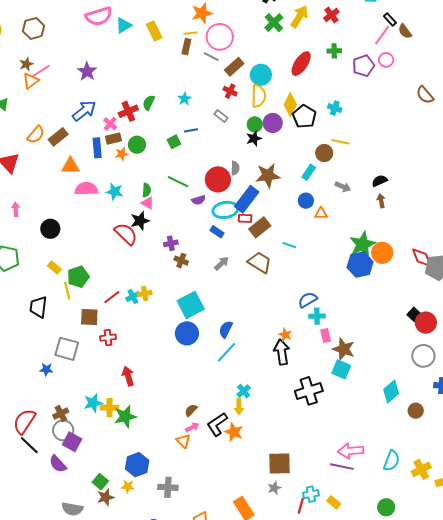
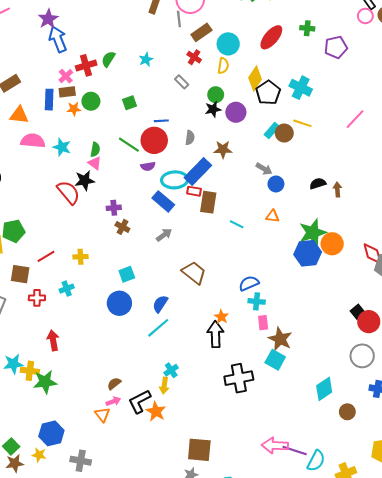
pink line: (382, 35) -> (355, 119), moved
gray line: (211, 57) -> (179, 19), turned 49
pink circle: (386, 60) -> (365, 16), moved
yellow semicircle: (259, 96) -> (223, 66), size x0.7
cyan cross: (335, 108) -> (301, 88), size x1.5
blue arrow: (84, 111) -> (58, 39), moved, turned -80
purple circle: (273, 123) -> (236, 112), moved
blue line: (191, 130) -> (161, 121), moved
cyan rectangle: (309, 172) -> (272, 130), moved
brown star: (268, 176) -> (223, 149), size x0.7
red circle: (218, 179) -> (154, 140), moved
black semicircle: (380, 181) -> (318, 184), moved
gray arrow: (343, 187) -> (264, 169), moved
blue circle: (306, 201) -> (276, 184), moved
orange triangle: (321, 213) -> (273, 216), moved
brown rectangle: (260, 227) -> (208, 202), turned -50
blue rectangle: (217, 232) -> (163, 201), size x1.5
brown trapezoid: (260, 262) -> (194, 273), moved
cyan cross: (133, 296) -> (67, 289), moved
cyan square: (191, 305) -> (127, 274), size x0.6
purple line: (342, 467) -> (295, 450), moved

